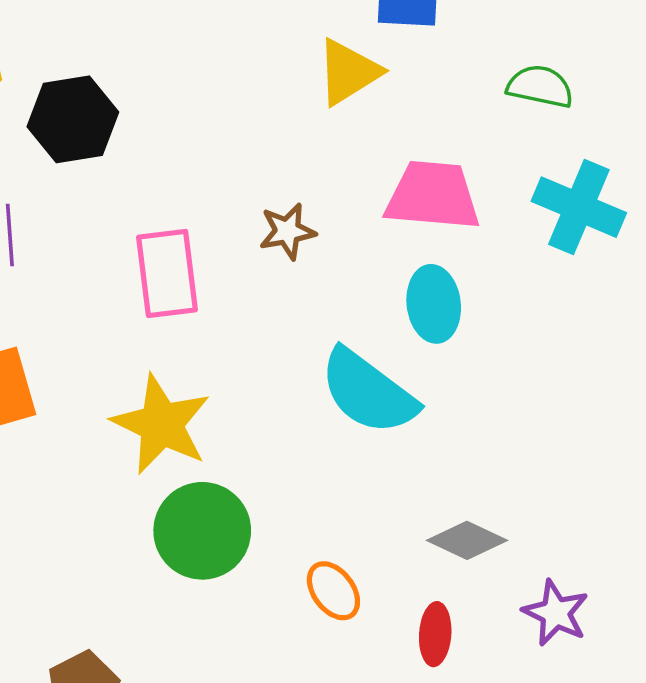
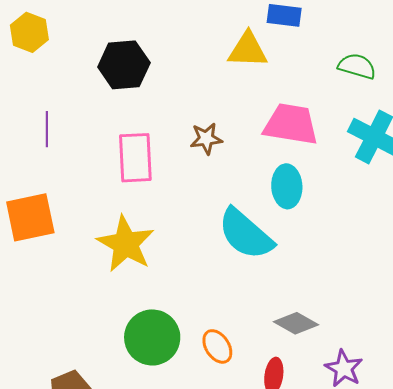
yellow triangle: (348, 72) -> (248, 50), turned 30
black hexagon: (73, 119) -> (124, 65), moved
green circle: (202, 531) -> (152, 337), moved

